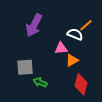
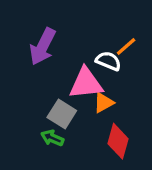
pink triangle: (61, 48) -> (86, 83), size x1.6
gray square: (25, 67) -> (62, 114), moved, turned 36

